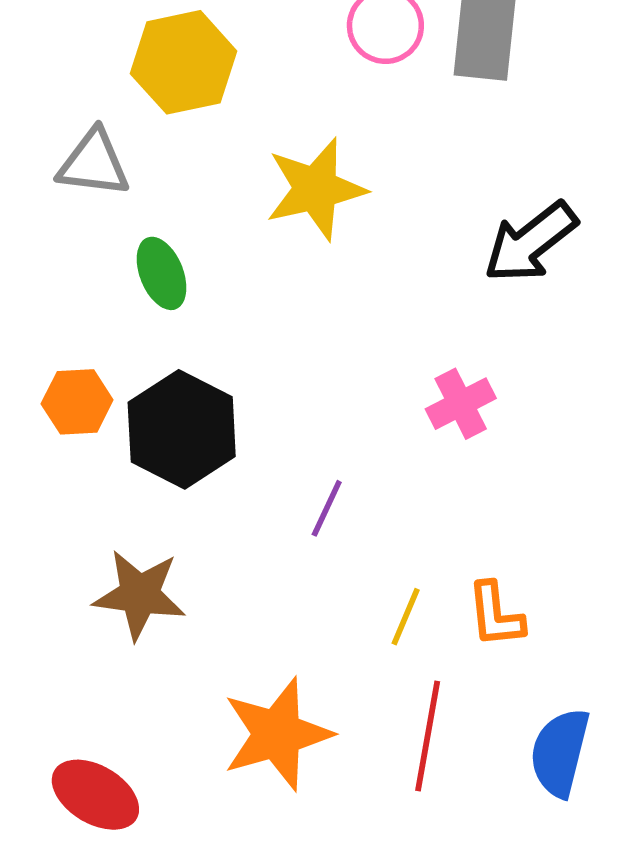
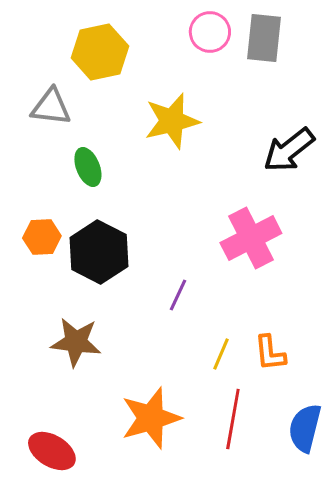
pink cross: (461, 404) -> (251, 238), size x1.6

